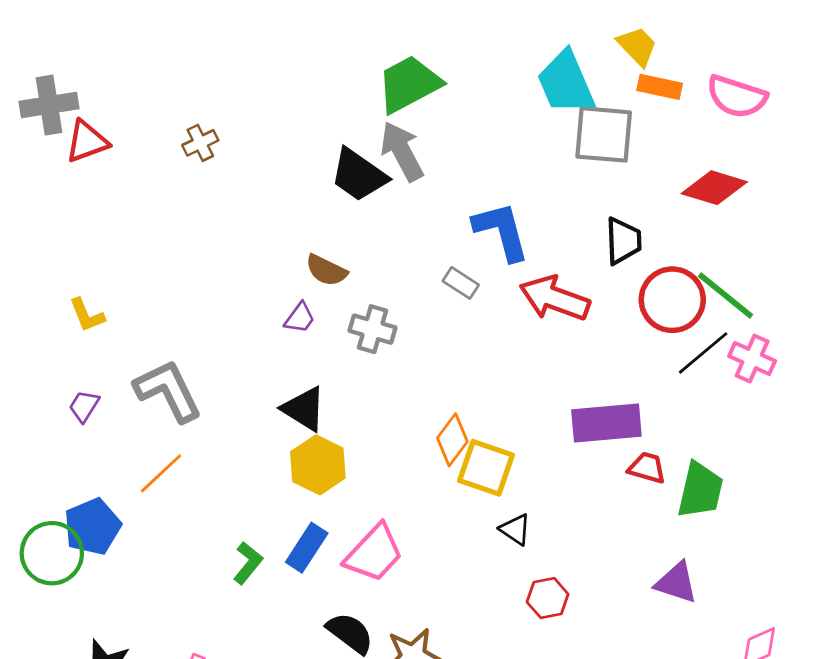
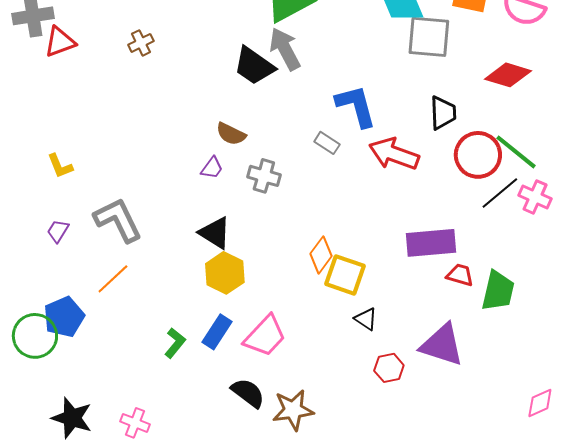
purple triangle: (676, 583) -> (442, 345), moved, size x1.4

